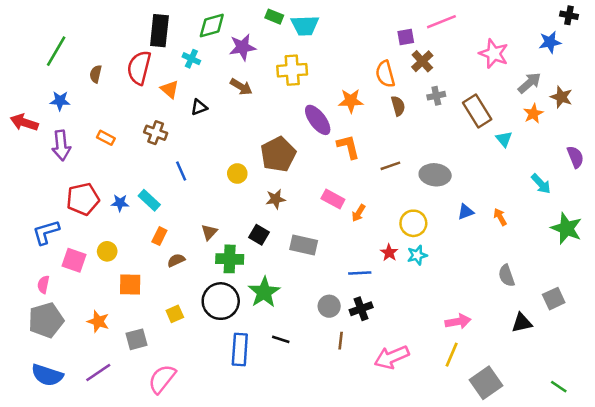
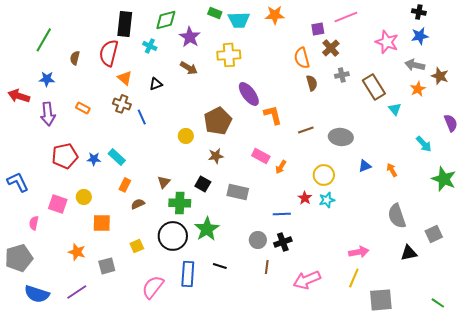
black cross: (569, 15) -> (419, 12), moved
blue star: (550, 42) -> (420, 36), moved
purple star: (242, 47) -> (190, 37), turned -30
gray arrow: (529, 83) -> (415, 65), turned -126
orange triangle: (170, 89) -> (125, 78), moved
orange star: (351, 101) -> (275, 15), moved
blue line: (181, 171) -> (142, 117), moved
blue L-shape: (46, 232) -> (18, 182), moved, turned 80
gray semicircle: (506, 276) -> (397, 216), size x1.4
gray pentagon: (46, 320) -> (19, 258), moved
pink semicircle: (162, 379) -> (153, 287), moved
gray square: (486, 383) -> (381, 300), turned 30

